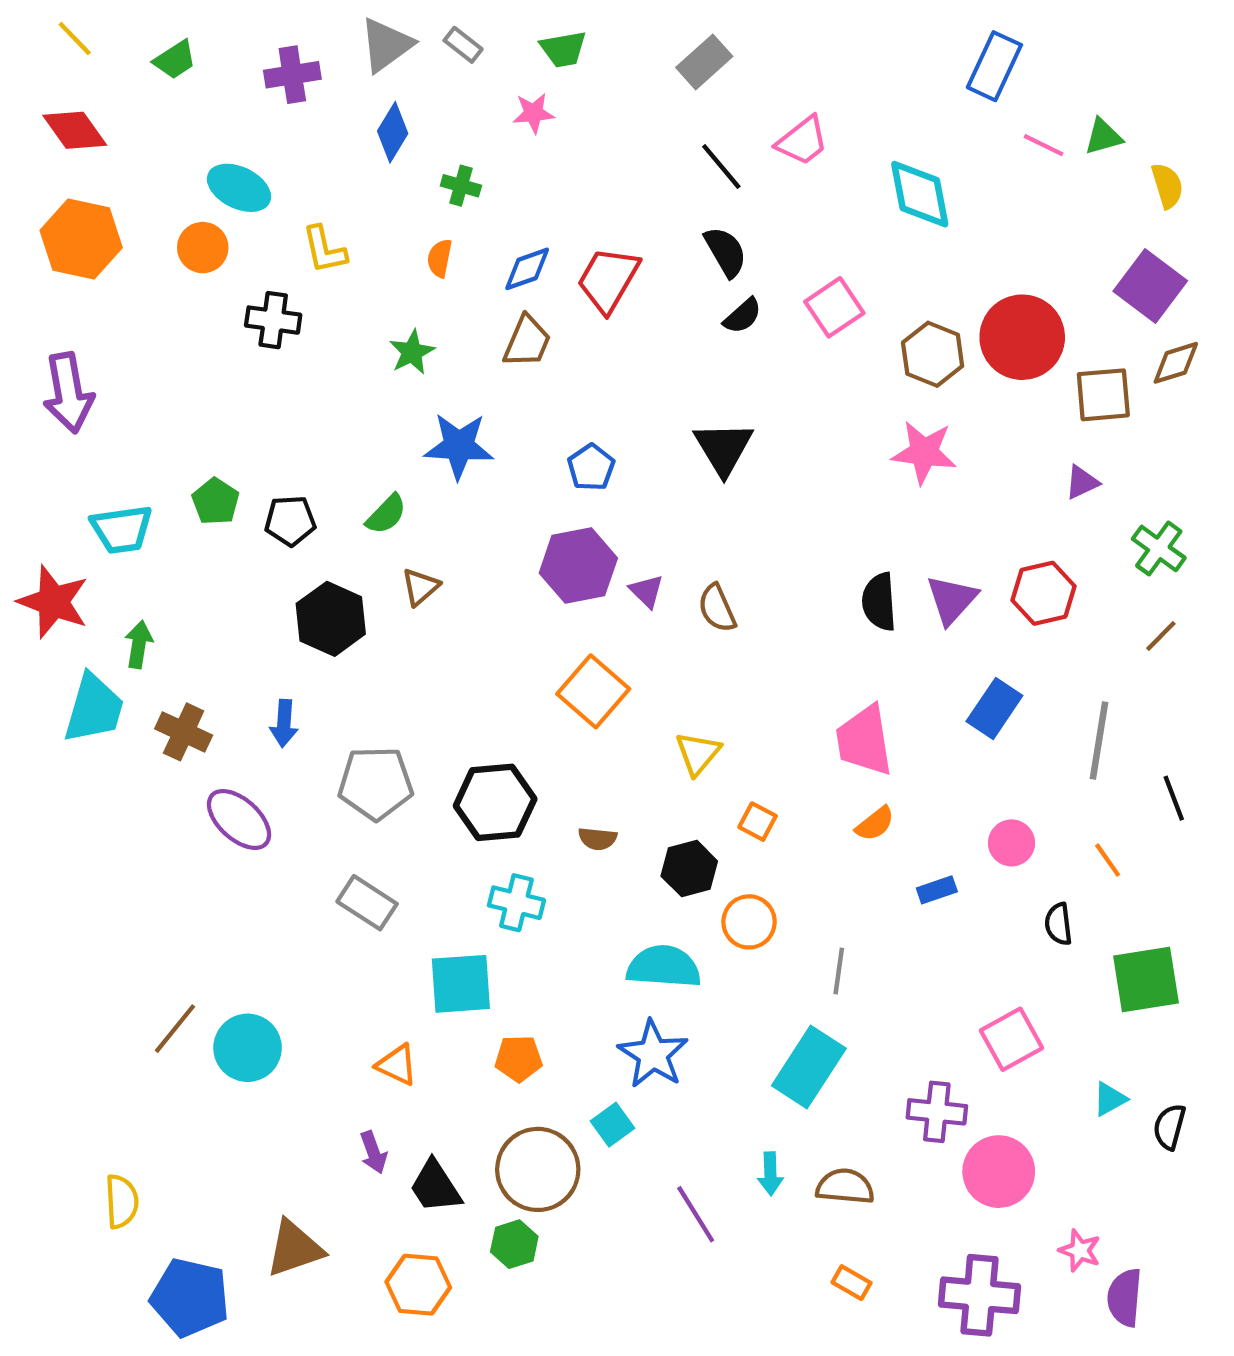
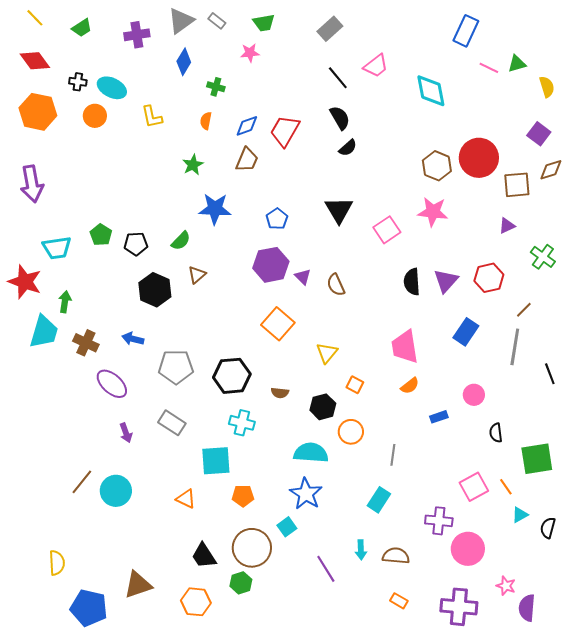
purple square: (1150, 286) -> (539, 134), size x0.7
pink square: (834, 307) -> (387, 230), moved
black cross: (273, 320) -> (78, 82), moved, size x0.7
brown line: (1161, 636) -> (524, 310), moved
blue arrow: (284, 723) -> (133, 339), turned 100
orange line: (1108, 860) -> (506, 487), moved
cyan rectangle: (809, 1067) -> (379, 500), size x0.7
purple arrow: (373, 1152) -> (126, 433), moved

